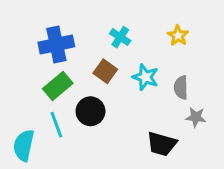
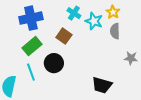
cyan star: (145, 77) -> (94, 21), moved
gray semicircle: (181, 88) -> (115, 31), moved
gray star: (196, 117) -> (131, 58), moved

